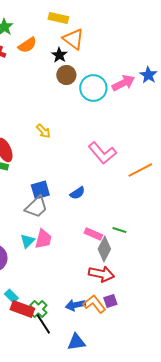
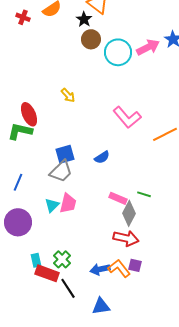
cyan rectangle: (11, 296) -> (36, 260), turned 32
purple square: (110, 301) -> (135, 265), turned 32
green cross: (38, 309) -> (62, 259), moved

